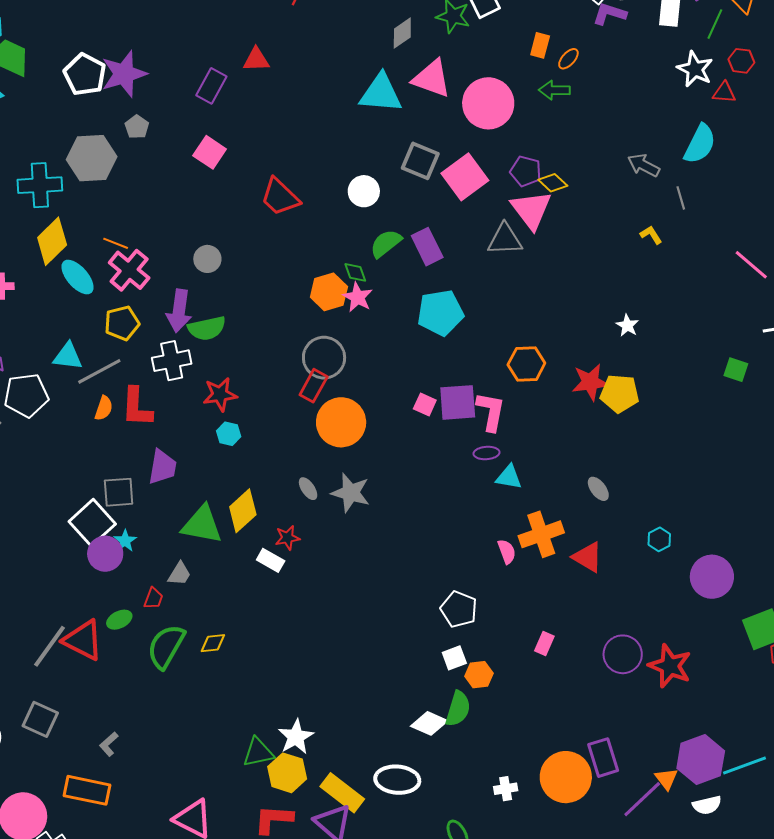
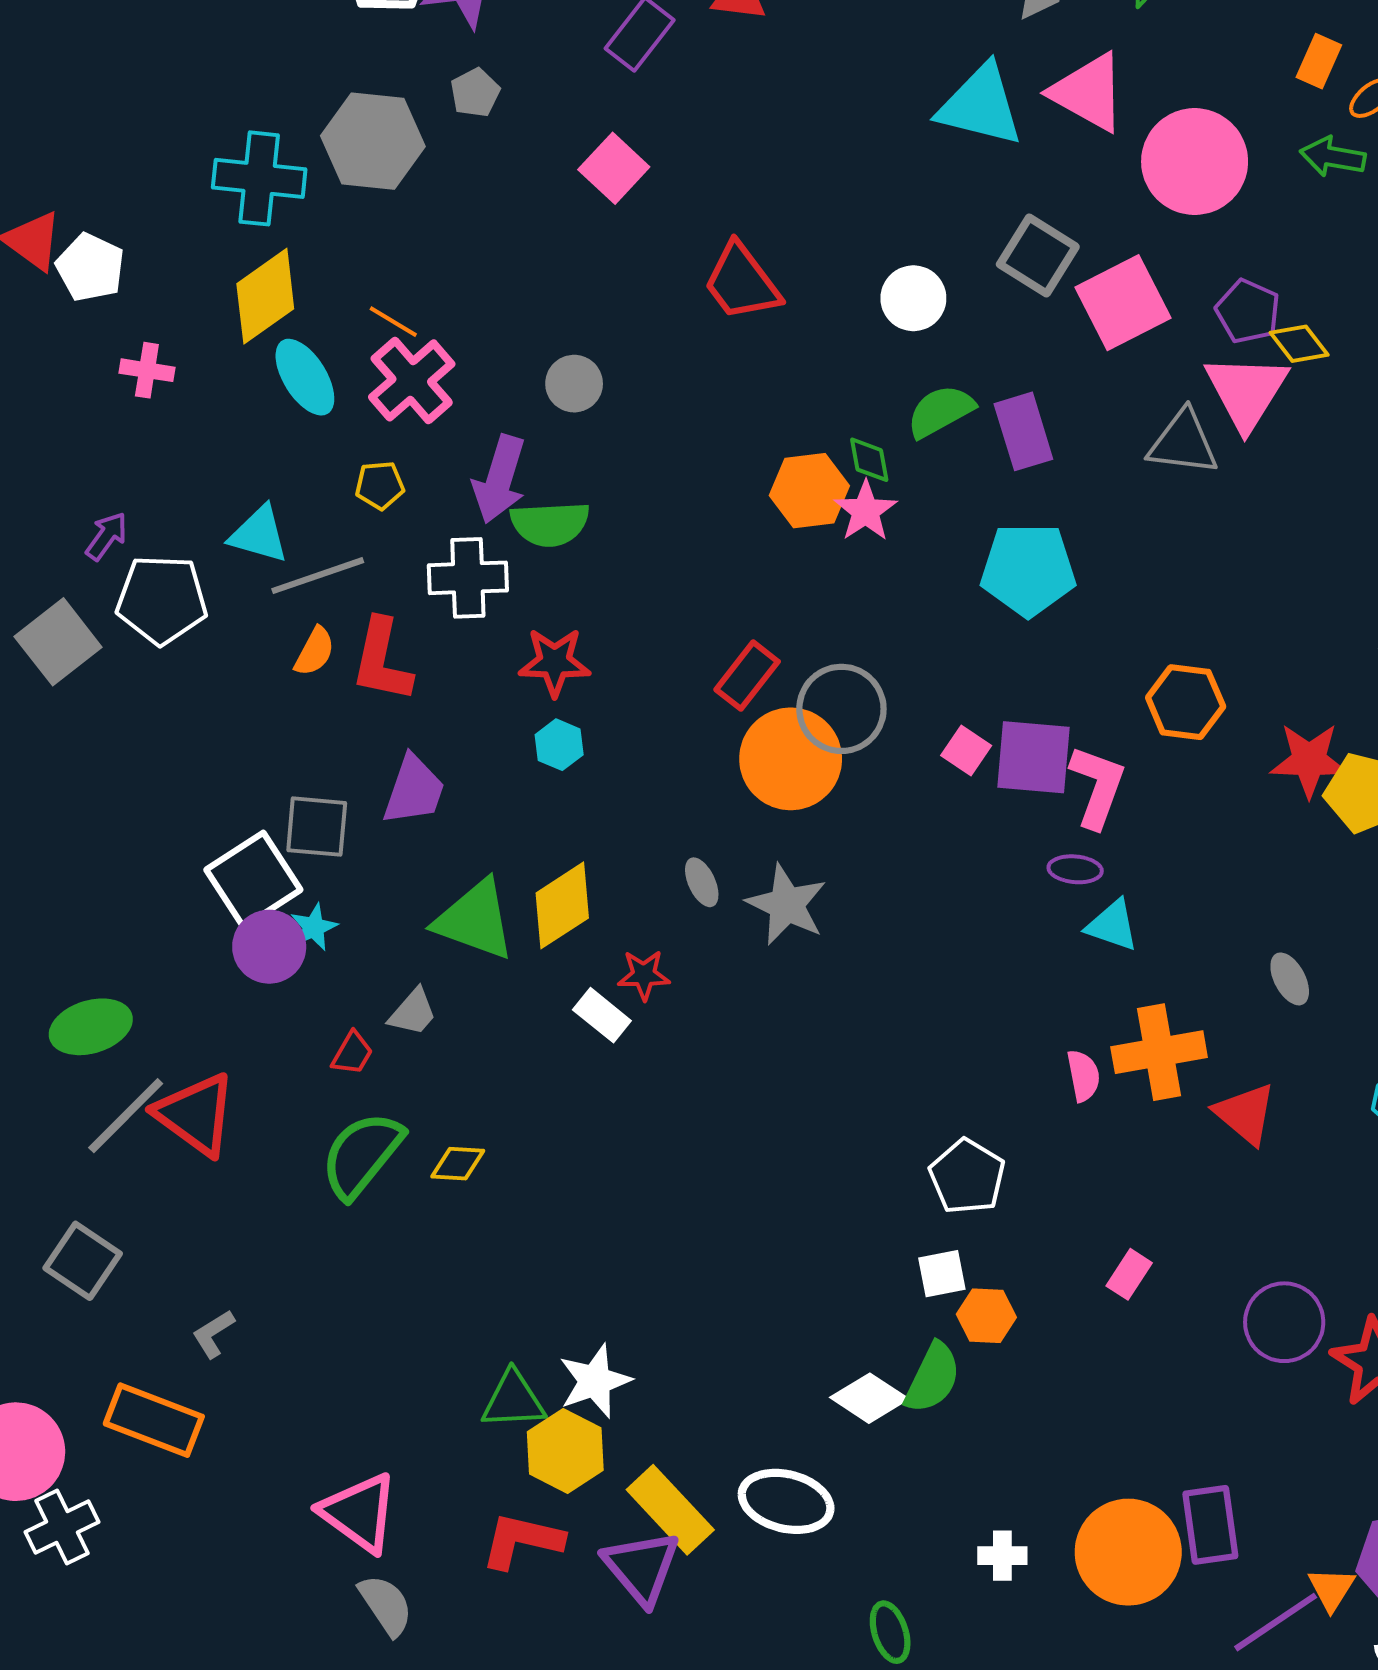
yellow pentagon: (122, 323) -> (380, 485), size x0.7
gray circle: (324, 358) -> (841, 709), moved
green ellipse: (119, 620) -> (91, 1027), moved, size x1.5

